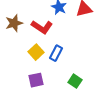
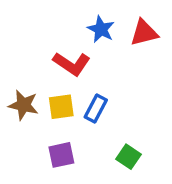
brown star: (14, 23) -> (23, 105), moved, turned 30
yellow square: (36, 52) -> (61, 107), turned 35

